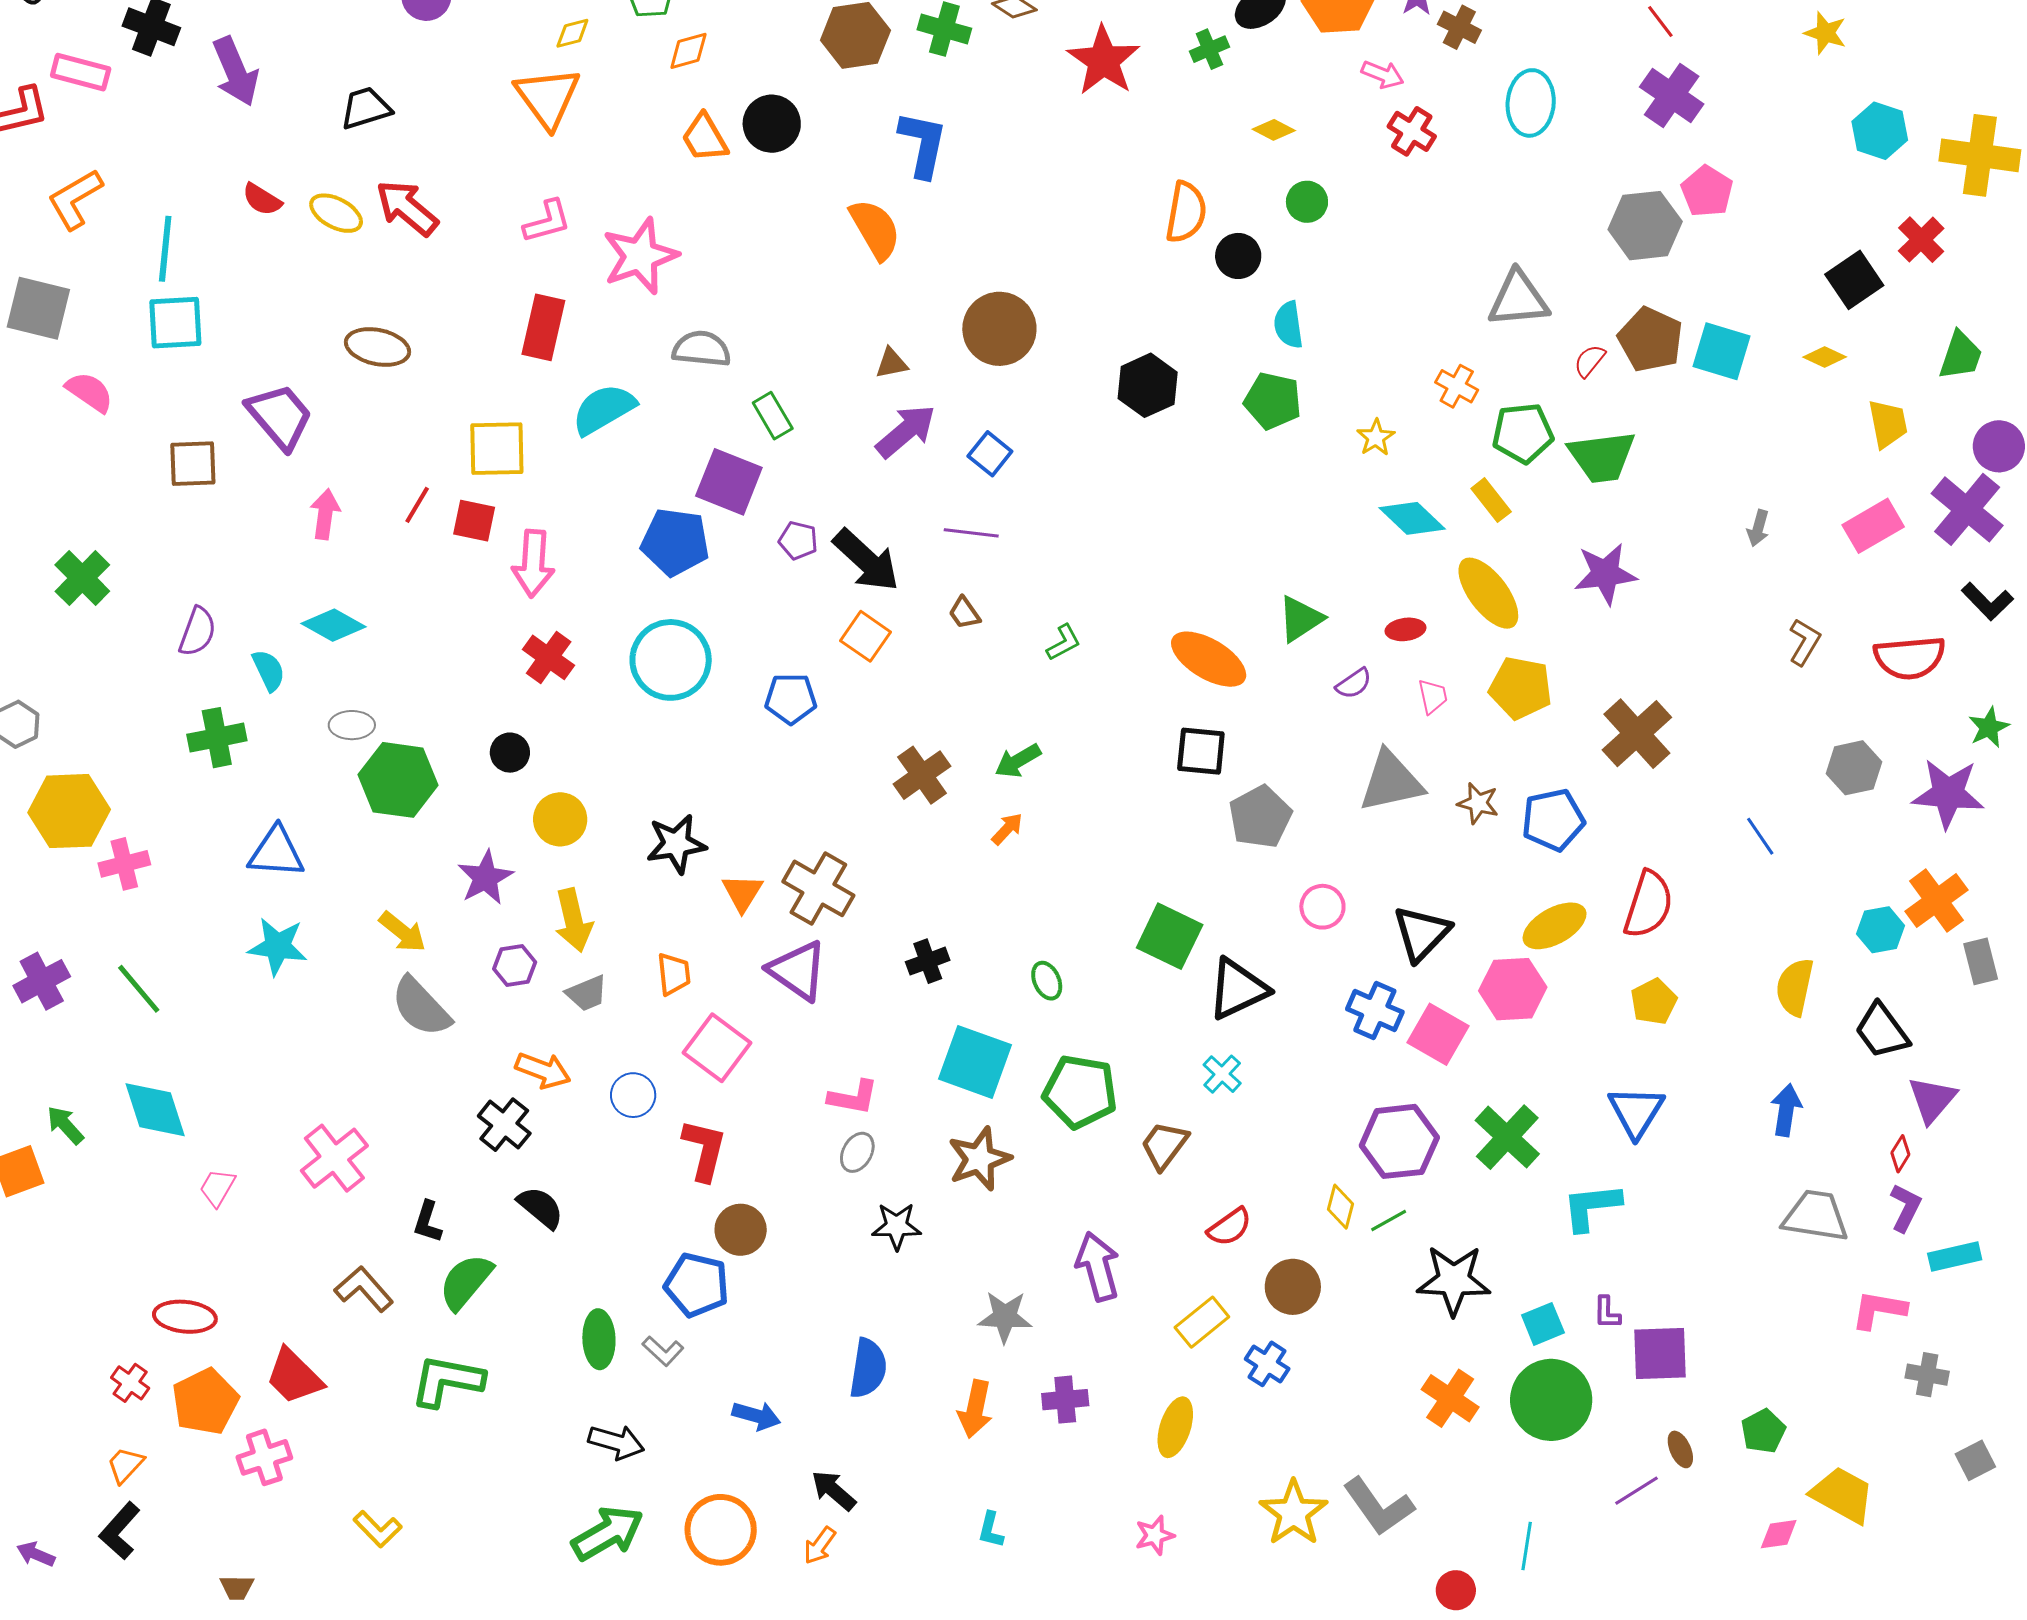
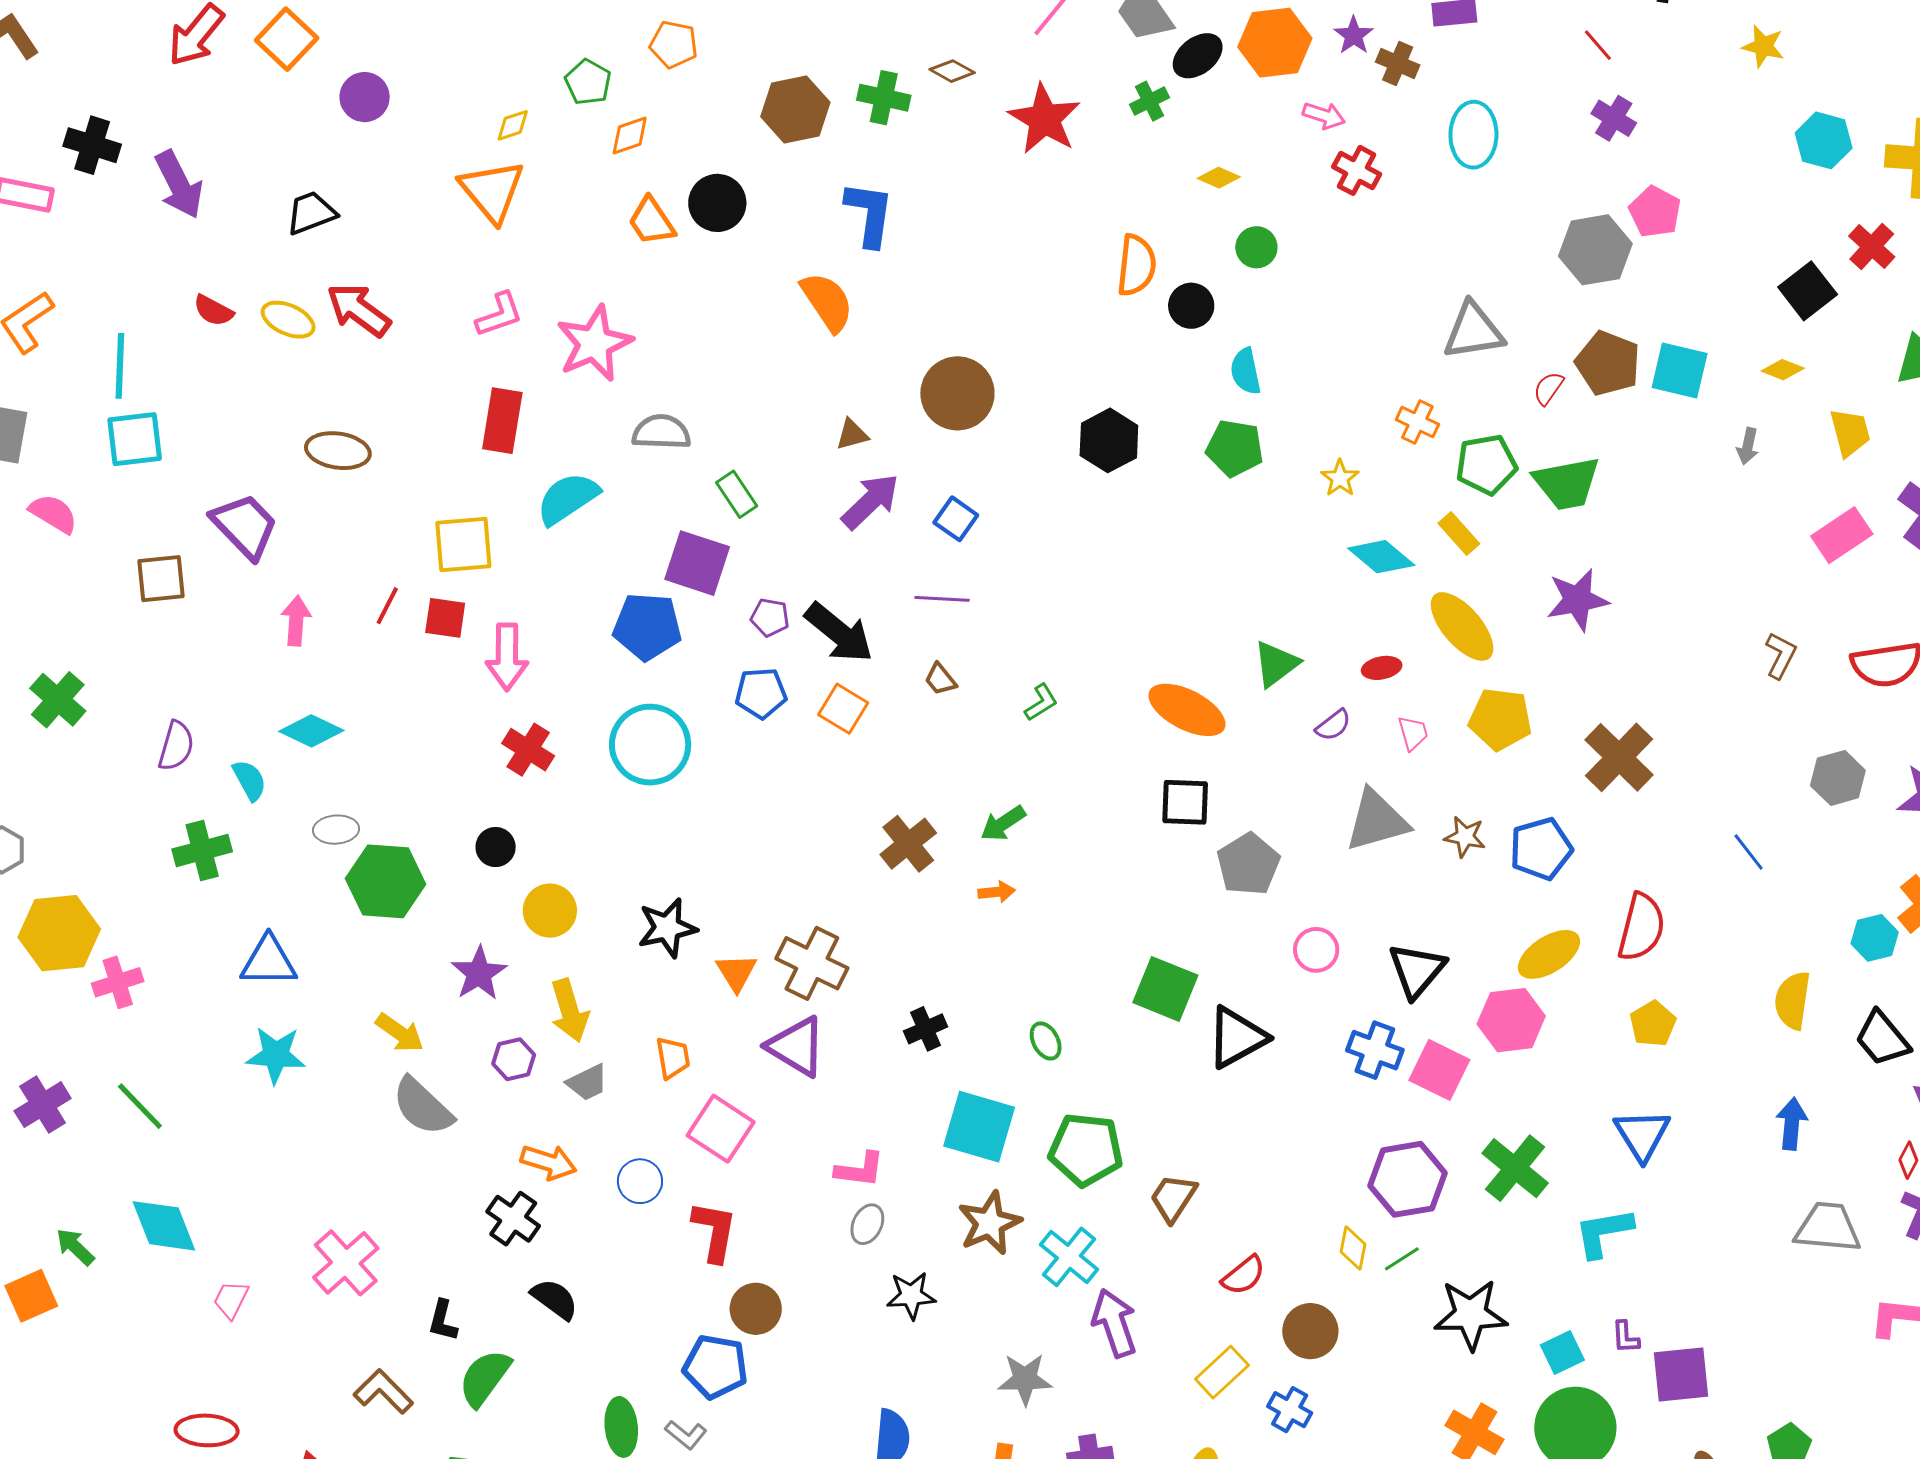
purple cross: (1672, 95) -> (1614, 118), size x0.7
gray arrow: (1758, 528) -> (1748, 446), moved
blue pentagon: (791, 699) -> (761, 693), moved
orange arrow: (1007, 829) -> (997, 892), turned 45
cyan cross: (1222, 1074) -> (1069, 1257), moved, size x1.5

